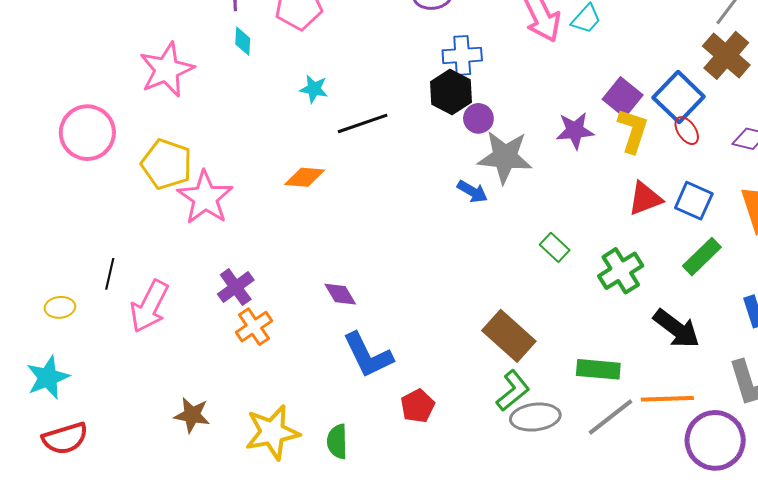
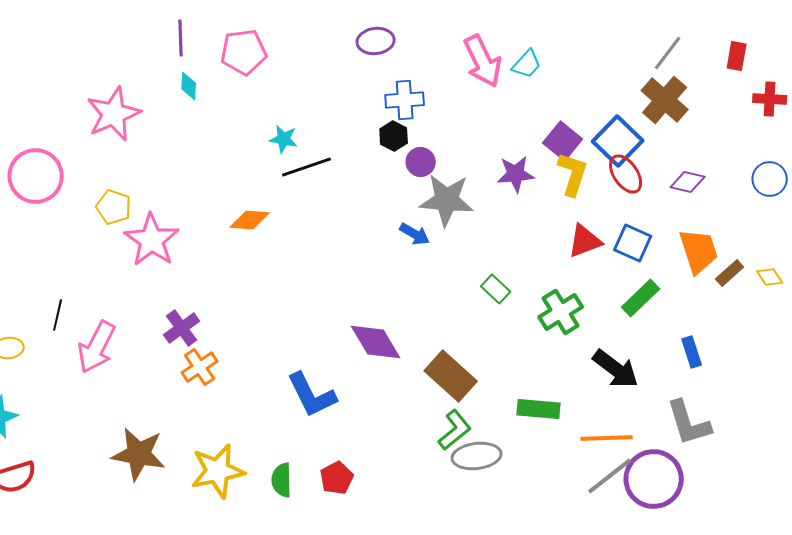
cyan star: (314, 89) -> (284, 139), moved
black hexagon: (451, 92) -> (394, 136), size x0.7
red ellipse: (687, 131) -> (626, 174), size x1.4
yellow pentagon: (167, 164) -> (114, 207), size x0.7
purple diamond: (340, 294) -> (376, 342), moved, size x1.6
red pentagon: (417, 406) -> (337, 478), moved
brown star: (192, 415) -> (139, 454), size x1.5
gray line: (611, 417) -> (610, 476), moved

